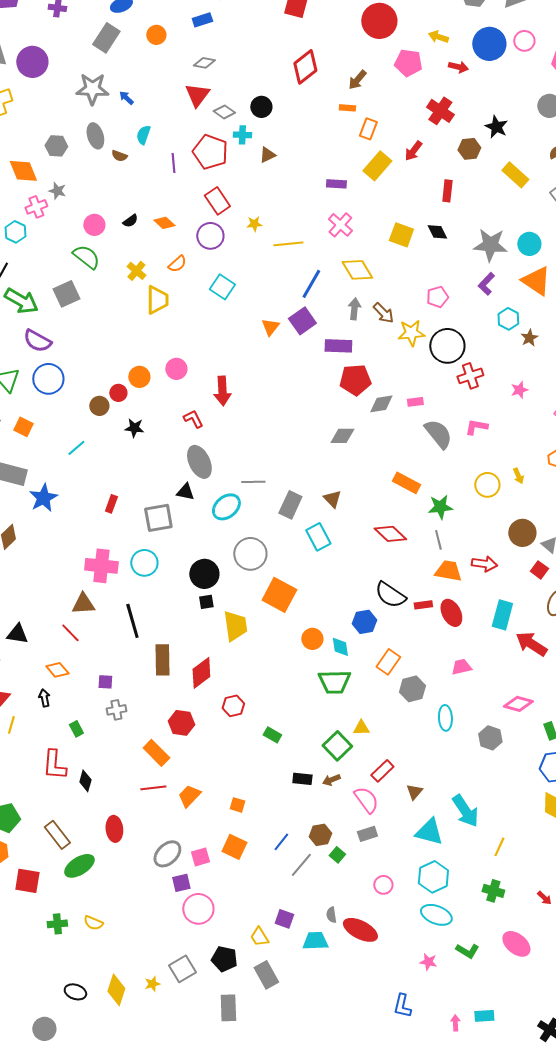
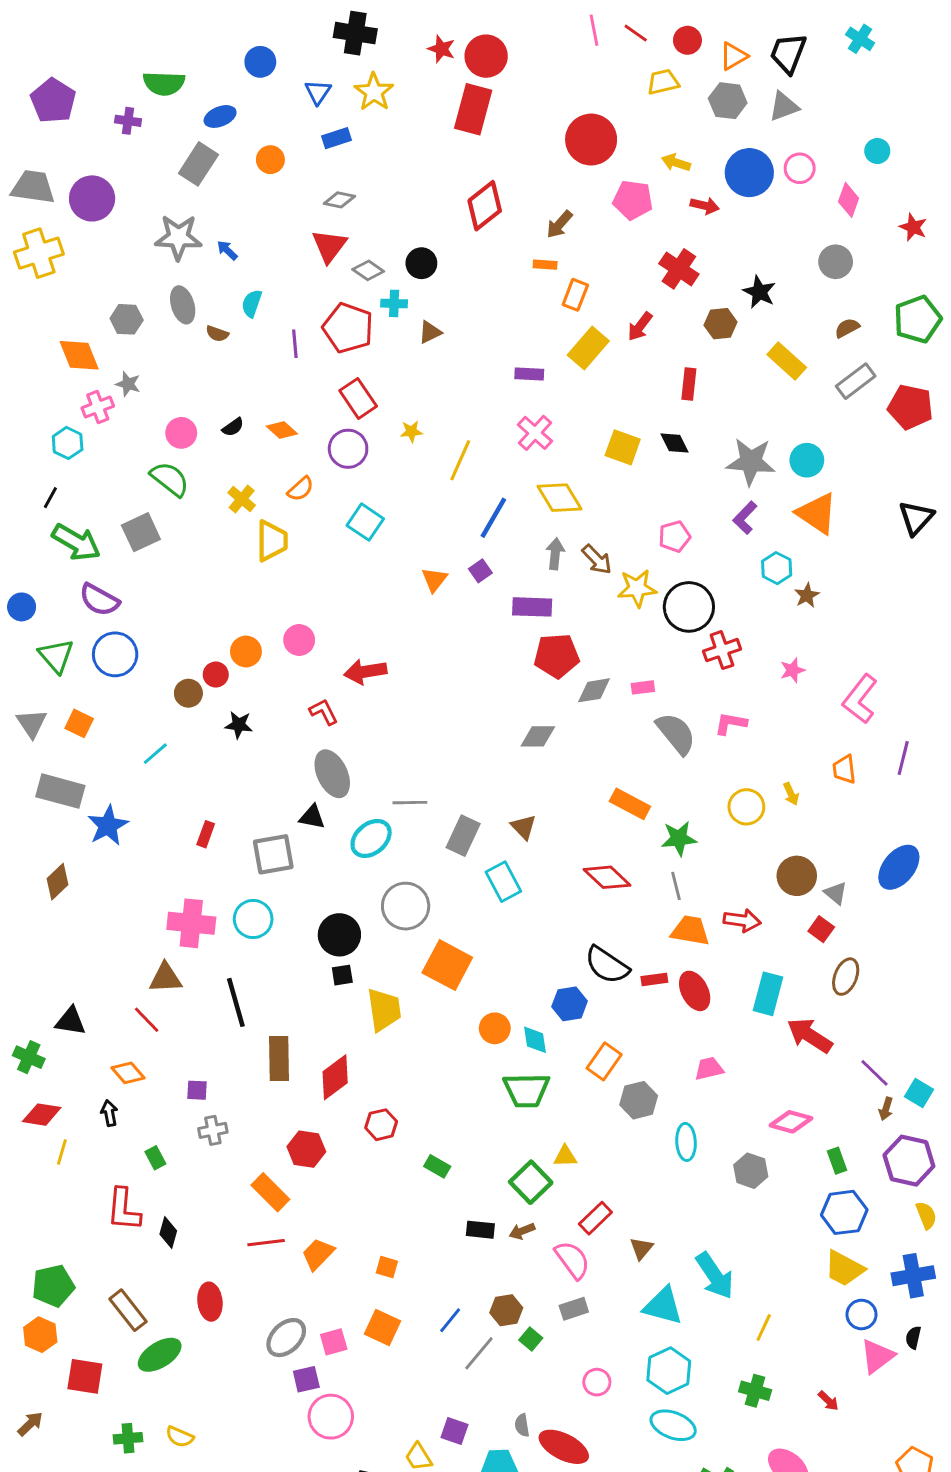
yellow line: (288, 244) -> (460, 460), turned -60
purple square: (302, 321) -> (480, 571), size x0.6
red arrow: (222, 391) -> (365, 672), turned 84

